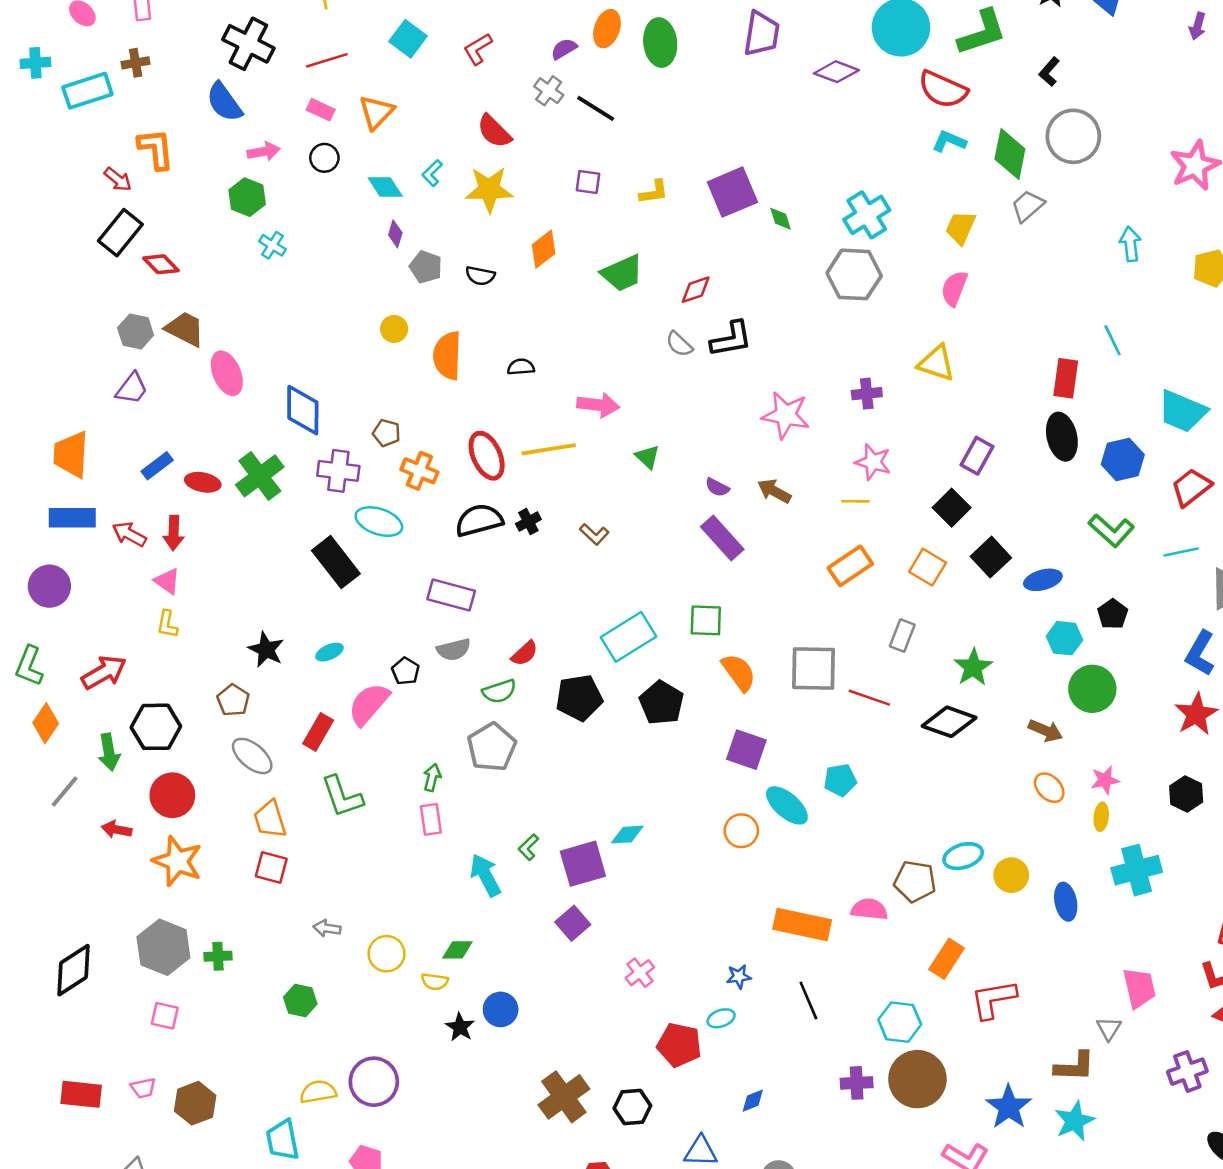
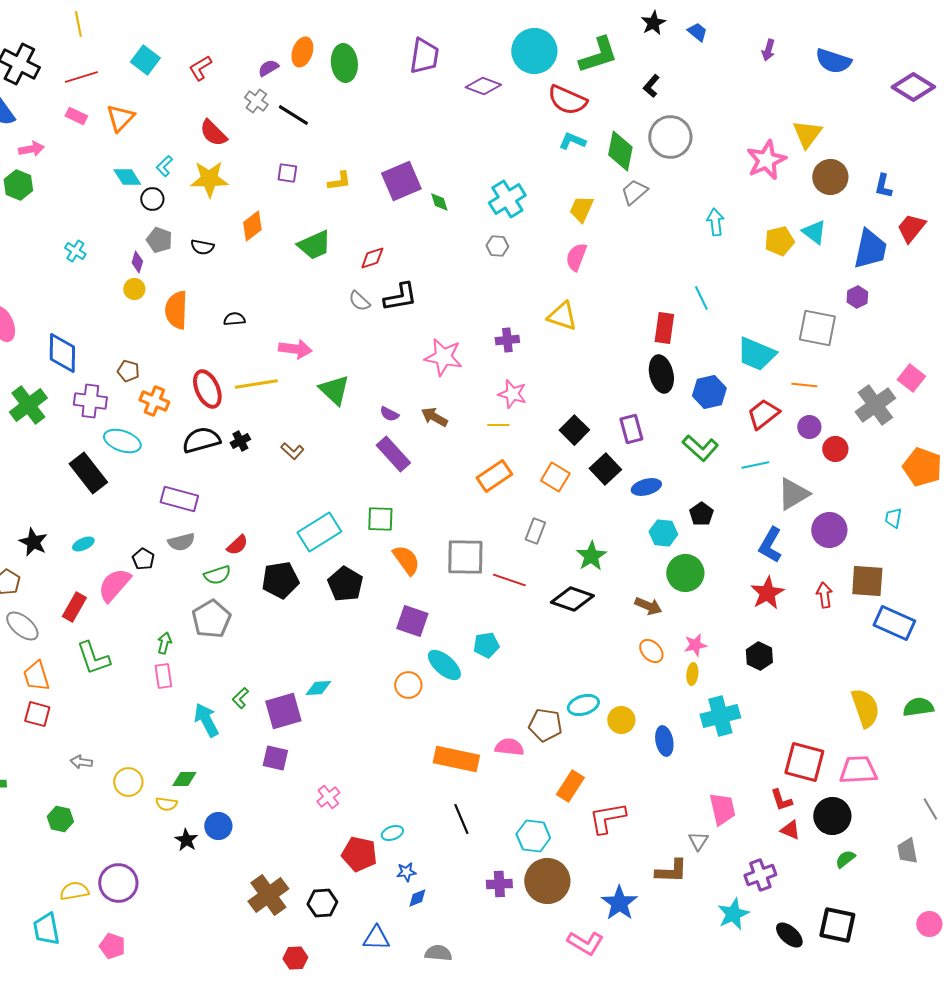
black circle: (324, 158) -> (152, 199), moved
purple diamond: (395, 234) -> (137, 262), moved
cyan cross: (272, 245) -> (75, 251), moved
gray hexagon: (854, 274) -> (497, 246), size x0.5
purple rectangle: (977, 456) -> (631, 429), moved, turned -44
green triangle: (648, 457) -> (334, 390), size x1.6
purple square: (573, 923) -> (275, 758), turned -36
blue star: (739, 976) -> (406, 872), moved
cyan star: (1075, 1121) -> (733, 914), moved

